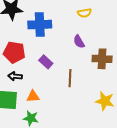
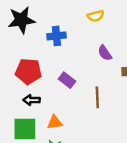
yellow semicircle: (84, 13) -> (96, 16), moved
blue cross: (40, 25) -> (56, 36), size x0.7

